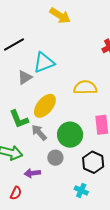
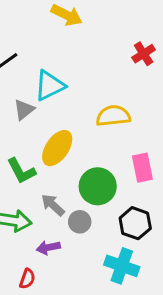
gray arrow: (39, 132) -> (53, 205), moved
cyan cross: (81, 190) -> (122, 266), size x1.6

